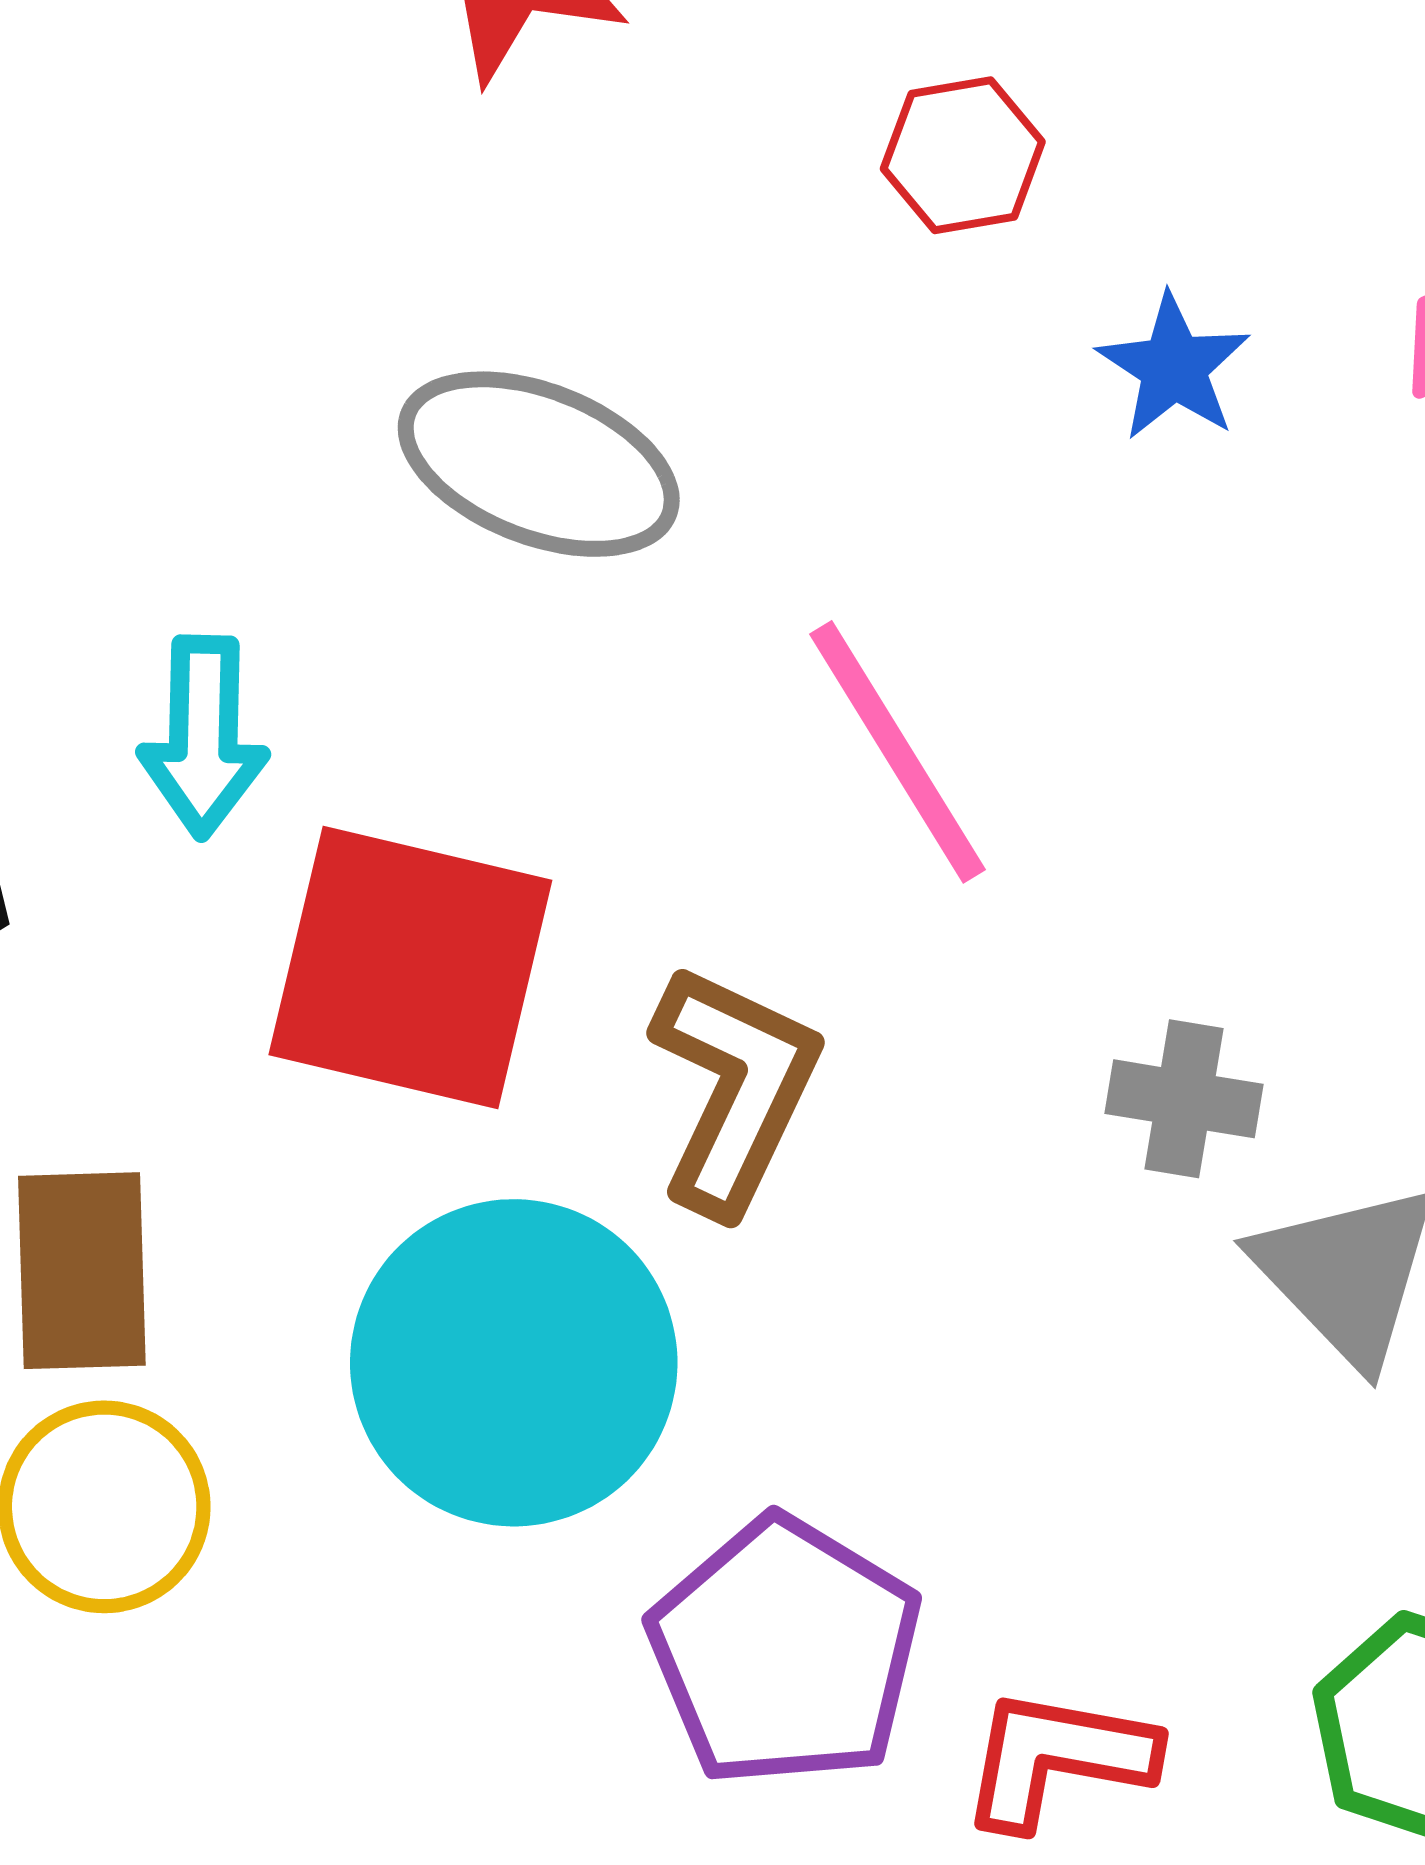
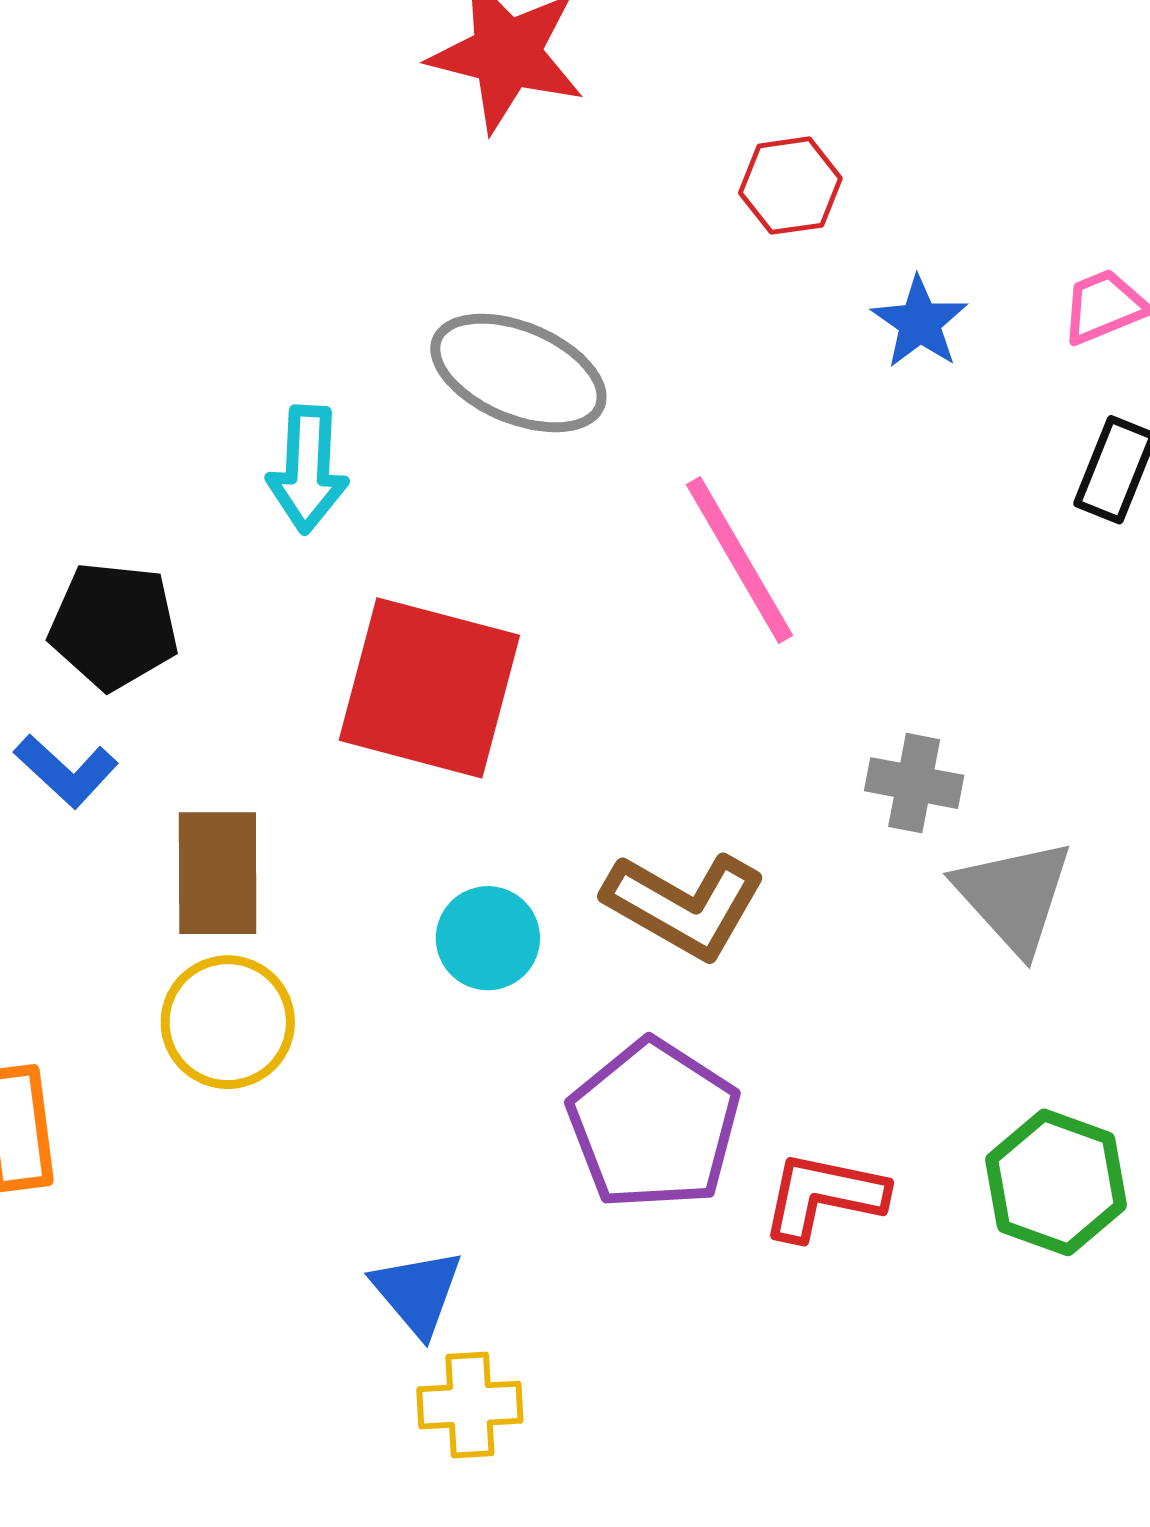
cyan arrow: (203, 737) -> (308, 469), moved
brown L-shape: (735, 1089) -> (685, 905), moved, turned 93
cyan circle: (514, 1363) -> (488, 938), size x0.5

